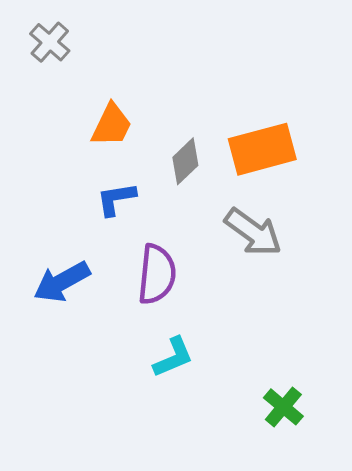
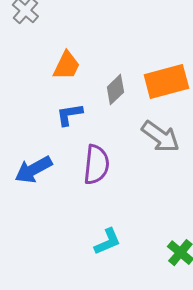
cyan L-shape: (173, 357) -> (107, 242), moved

